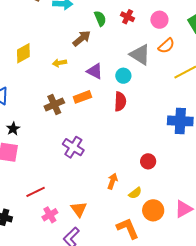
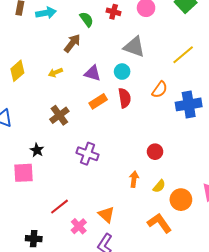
orange semicircle: (166, 46) -> (160, 90), moved
orange rectangle: (82, 97) -> (98, 101), moved
black star: (13, 129) -> (37, 150), moved
red circle: (148, 161) -> (155, 152), moved

